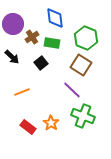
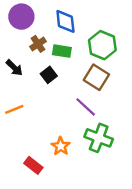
purple circle: (13, 24) -> (21, 17), moved
orange line: (22, 92) -> (14, 109), moved
red rectangle: (28, 127) -> (33, 165), moved

